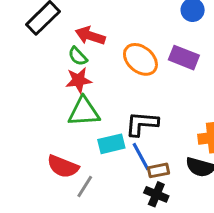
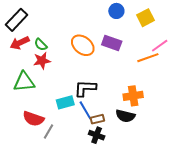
red arrow: (90, 36) -> (20, 43), moved, turned -42
green triangle: (84, 112) -> (24, 82), moved

